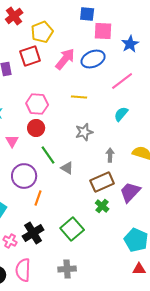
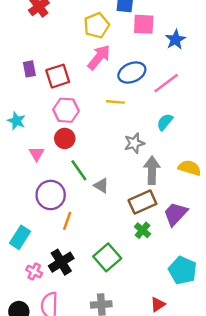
yellow pentagon: (42, 32) -> (97, 25), moved
red square: (30, 56) -> (58, 76), moved
blue ellipse: (93, 59) -> (132, 73), moved
gray star: (84, 132) -> (134, 143), moved
gray arrow: (110, 155) -> (152, 170), size x1.6
red triangle: (139, 269) -> (158, 304), moved, turned -32

